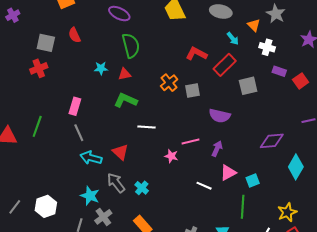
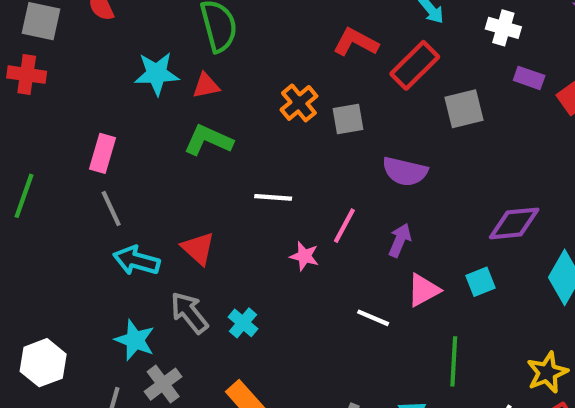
red cross: (39, 68) -> (27, 75), turned 30
cyan star: (101, 68) -> (157, 74), size x1.5
white line: (146, 127) -> (273, 197), moved
pink line: (190, 142) -> (344, 226), turned -48
cyan square: (253, 181) -> (481, 282), moved

